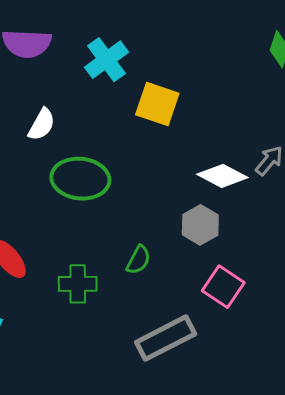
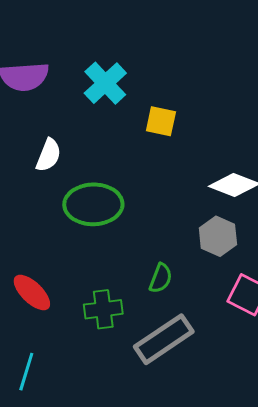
yellow square: (157, 104) -> (161, 121), size x0.7
gray rectangle: (166, 338) -> (164, 339), moved

